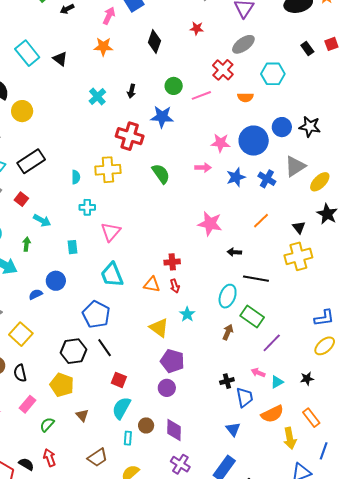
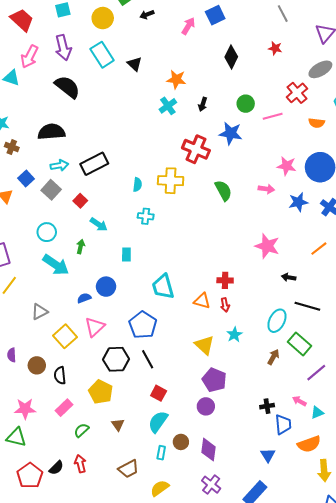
orange star: (103, 47) -> (176, 79), moved
yellow circle: (22, 111) -> (103, 18), moved
pink triangle: (111, 232) -> (95, 327), moved
black semicircle: (26, 464) -> (56, 468), turned 98

